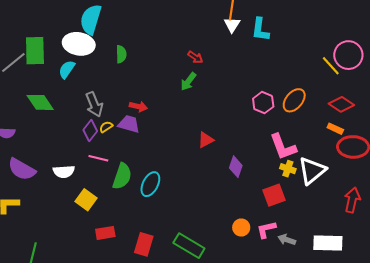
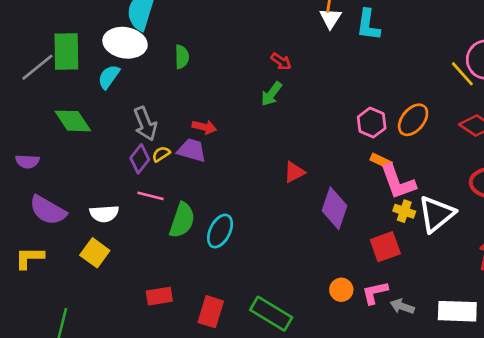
orange rectangle: (335, 129) -> (381, 161), moved
purple diamond: (236, 167) -> (334, 208), size x1.4
yellow square: (86, 200) -> (95, 253), moved

